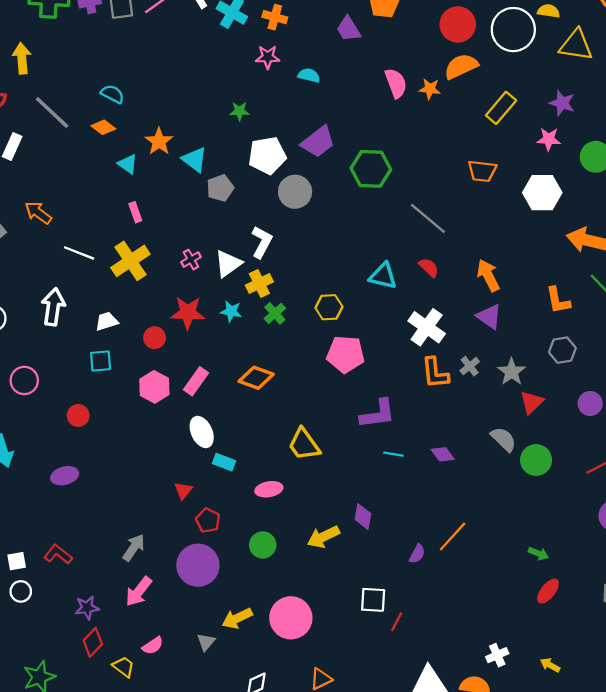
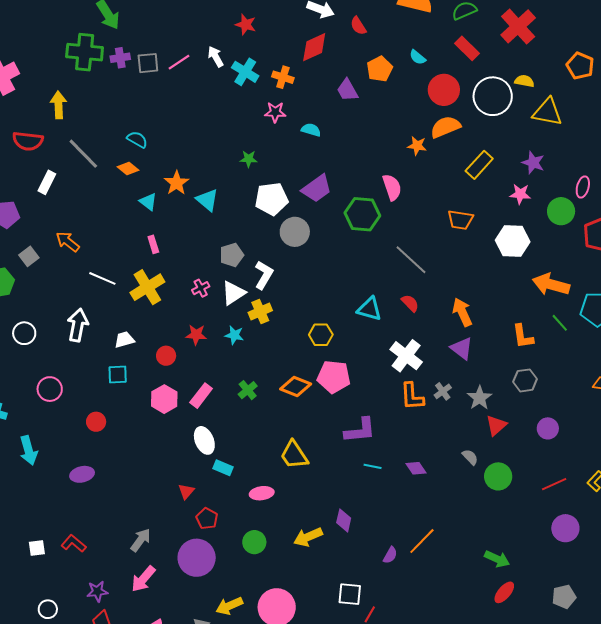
pink semicircle: (396, 83) -> (392, 187), moved
gray pentagon: (220, 188) -> (232, 255), moved
red star: (188, 313) -> (196, 335), size x0.7
green cross: (275, 313) -> (248, 390), moved
orange diamond: (256, 378) -> (296, 386), moved
gray semicircle: (503, 439) -> (470, 457), size x0.7
green arrow: (538, 553) -> (497, 559), size x1.4
white circle: (21, 591) -> (48, 609), moved

